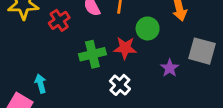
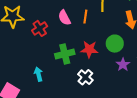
green circle: (148, 28) -> (115, 44), moved
cyan arrow: (41, 84) -> (38, 74), moved

